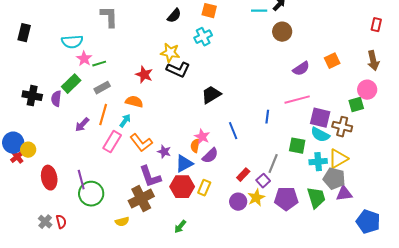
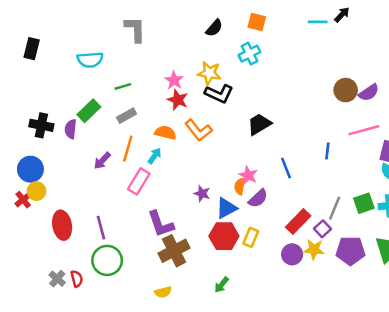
brown circle: (282, 32) -> (346, 90), moved
pink star: (84, 59) -> (174, 80), moved
blue circle: (13, 143) -> (30, 169), moved
orange L-shape: (141, 143) -> (198, 130), moved
green square: (297, 146) -> (364, 203), moved, turned -30
red rectangle: (243, 175) -> (298, 221), size x1.5
purple L-shape: (150, 177) -> (161, 224), moved
green circle: (91, 194) -> (107, 260), moved
yellow star: (256, 198) -> (314, 249), turned 30
yellow semicircle: (122, 222) -> (163, 292), moved

